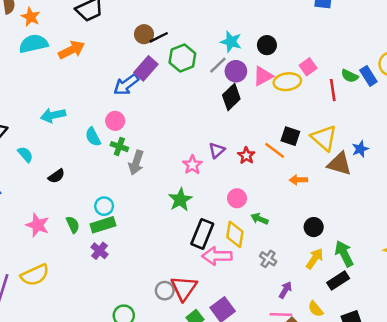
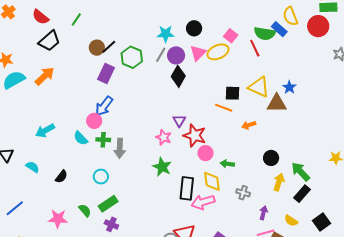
green semicircle: (350, 76) -> (265, 33), size x1.5
blue arrow: (126, 85) -> (104, 106), moved
red star: (246, 155) -> (195, 136), moved, size x1.6
cyan circle: (104, 206) -> (101, 177), moved

